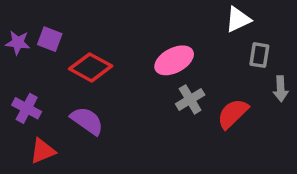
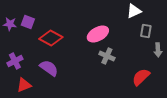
gray cross: (190, 99) -> (107, 56), turned -35
purple cross: (27, 108) -> (15, 61), turned 35
red semicircle: (233, 114) -> (141, 77), moved

